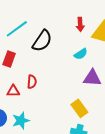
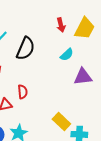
yellow rectangle: (79, 108) -> (61, 122), moved

